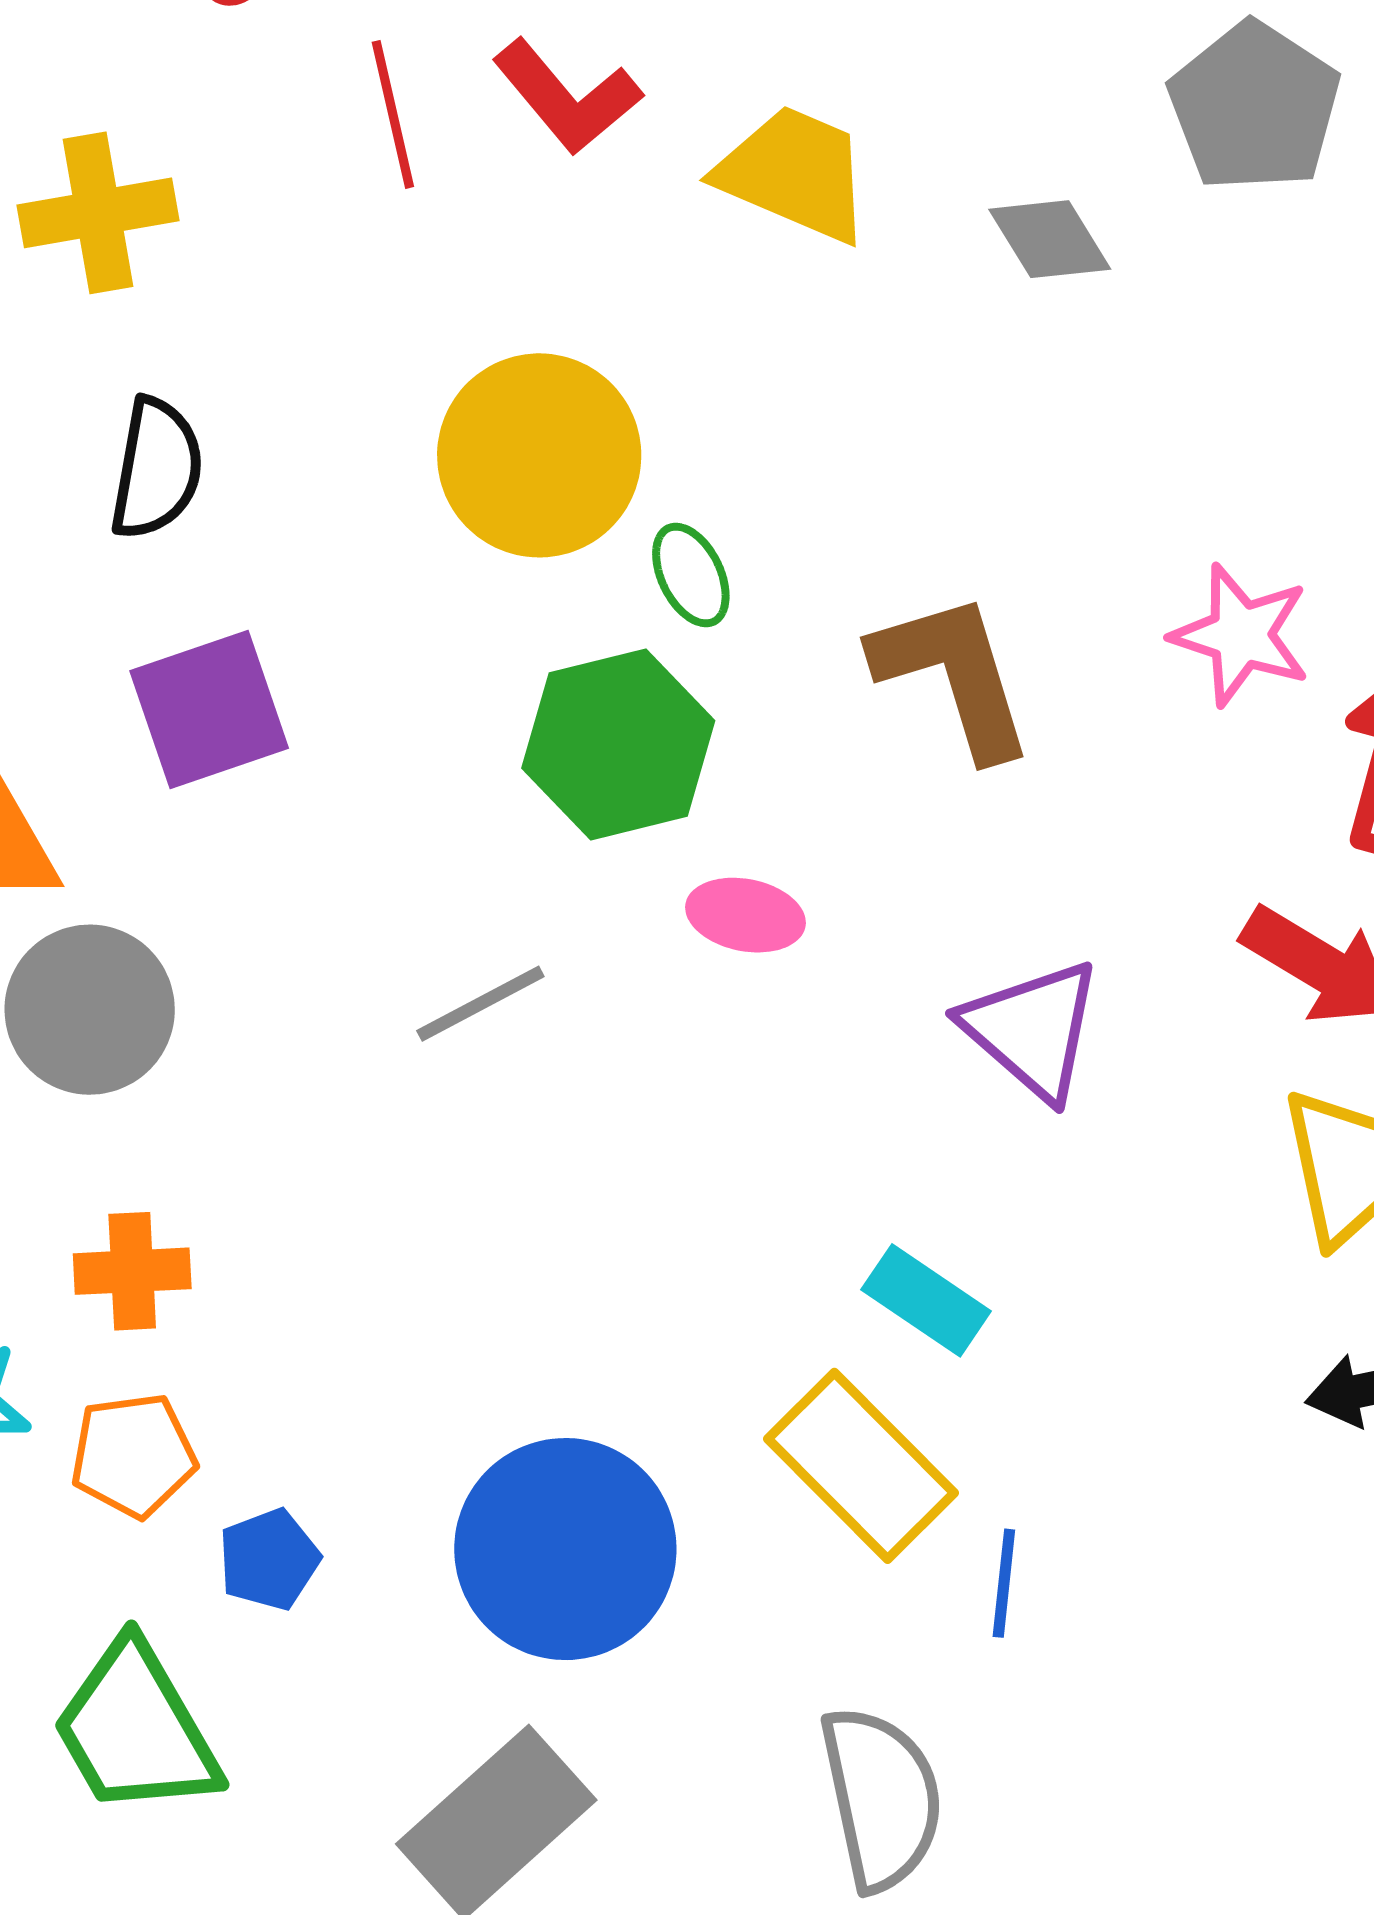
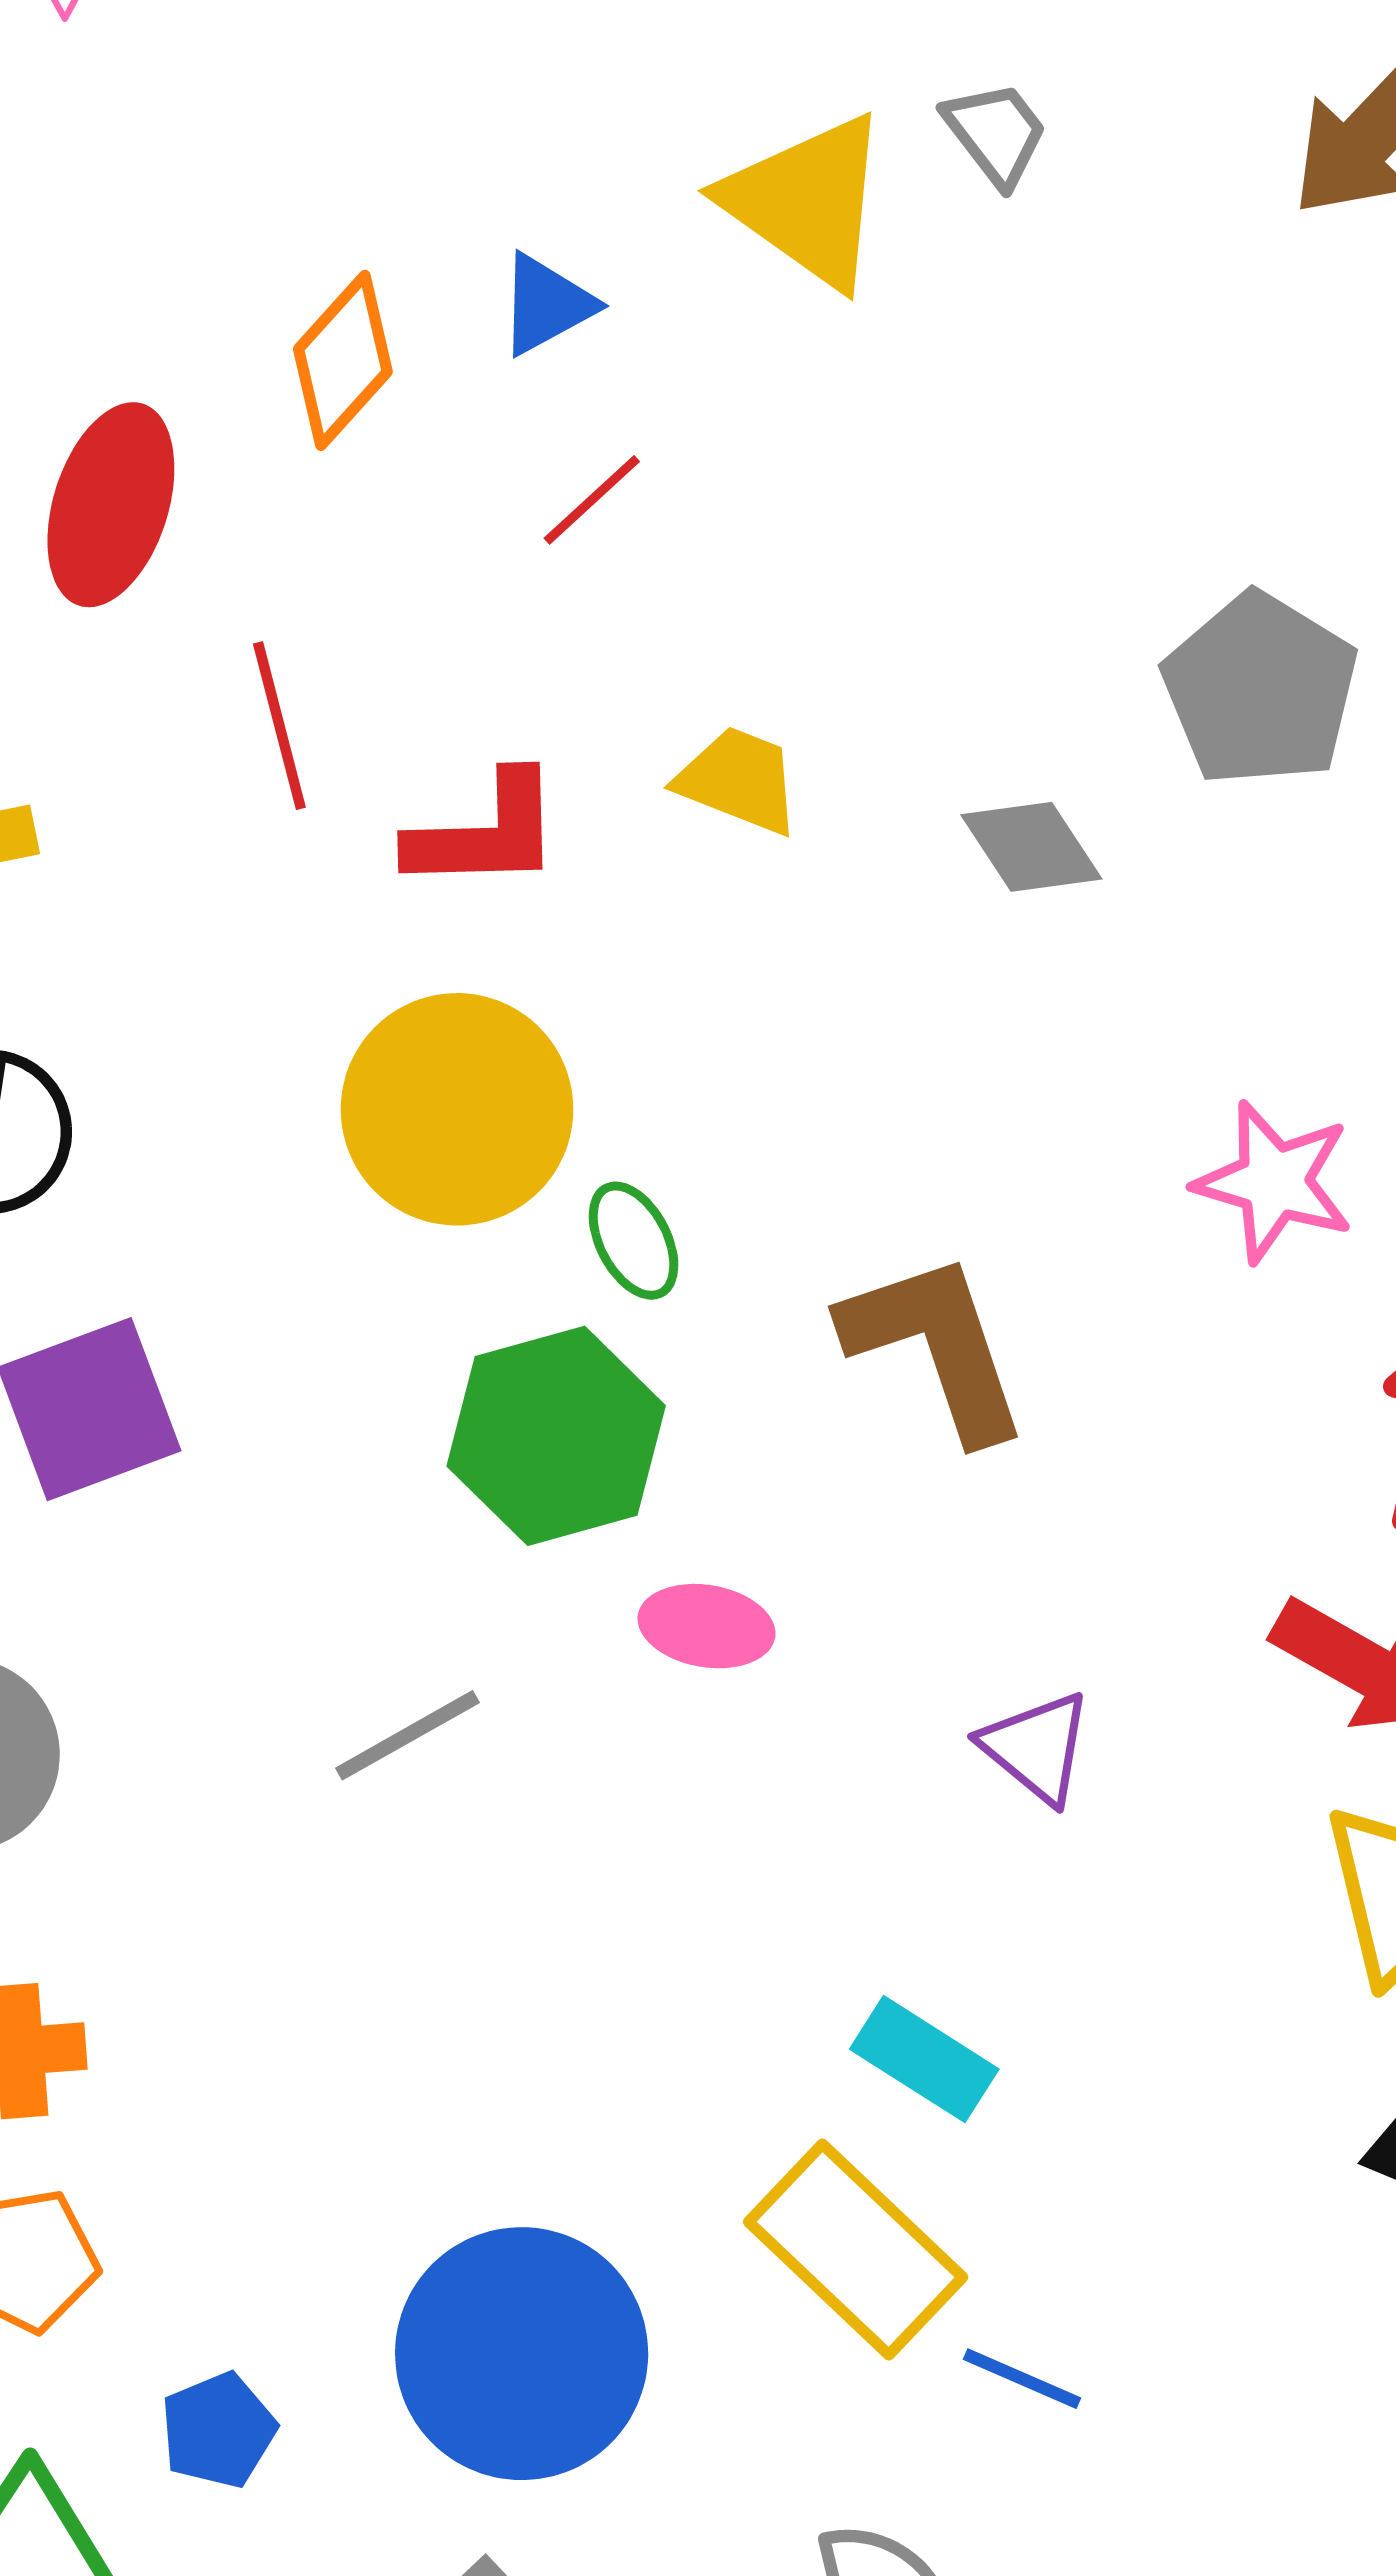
red L-shape: (567, 97) -> (485, 833), moved, turned -50
yellow trapezoid: (794, 174) -> (739, 780), size x0.7
pink star: (1241, 635) -> (1274, 1182), moved
purple triangle: (1032, 1030) -> (1037, 1747), size x0.7
blue pentagon: (269, 1559) -> (218, 2430), moved
blue line: (1004, 1583) -> (1022, 2379), turned -71

